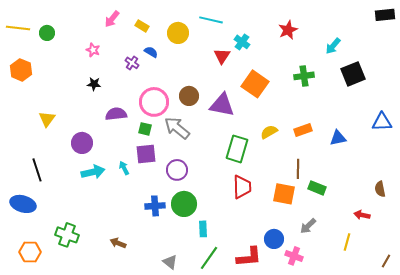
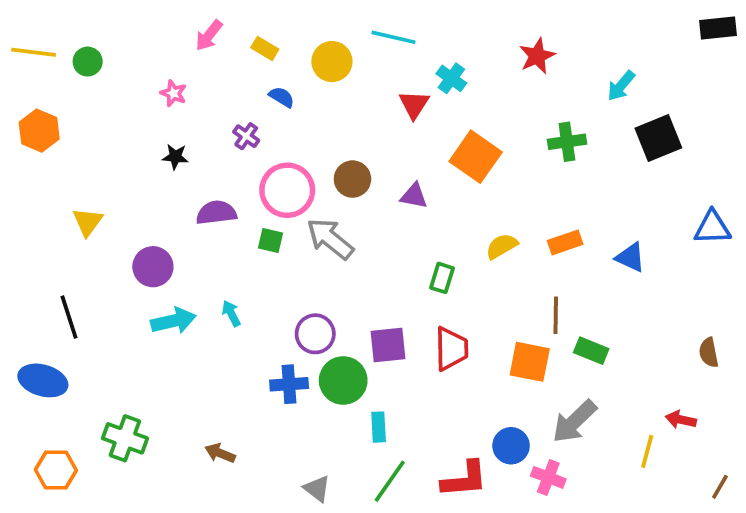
purple cross: (132, 63) -> (246, 136), moved
purple triangle: (222, 105) -> (414, 196), size x0.6
blue triangle: (338, 138) -> (630, 257), turned 36
green rectangle: (237, 149) -> (442, 278), size x0.6
purple square: (146, 154) -> (388, 345), moved
purple circle: (177, 170) -> (315, 334), moved
red arrow: (362, 215) -> (681, 420), moved
gray arrow: (308, 226) -> (574, 422), size x1.5

